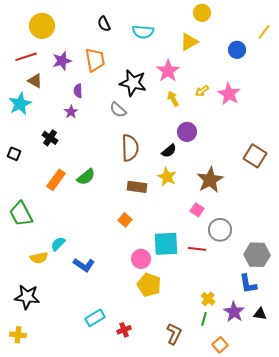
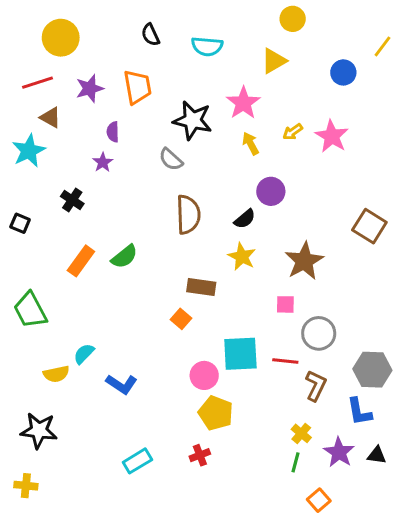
brown rectangle: (137, 187) -> (201, 287), moved
pink square: (197, 210) -> (285, 304), turned -32
red cross: (124, 330) -> (200, 455), moved
brown L-shape: (174, 334) -> (316, 386), moved

